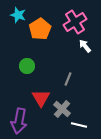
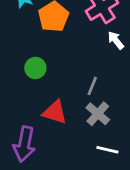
red triangle: (41, 98) -> (55, 112), turned -42
gray cross: (62, 109) -> (98, 114), moved

